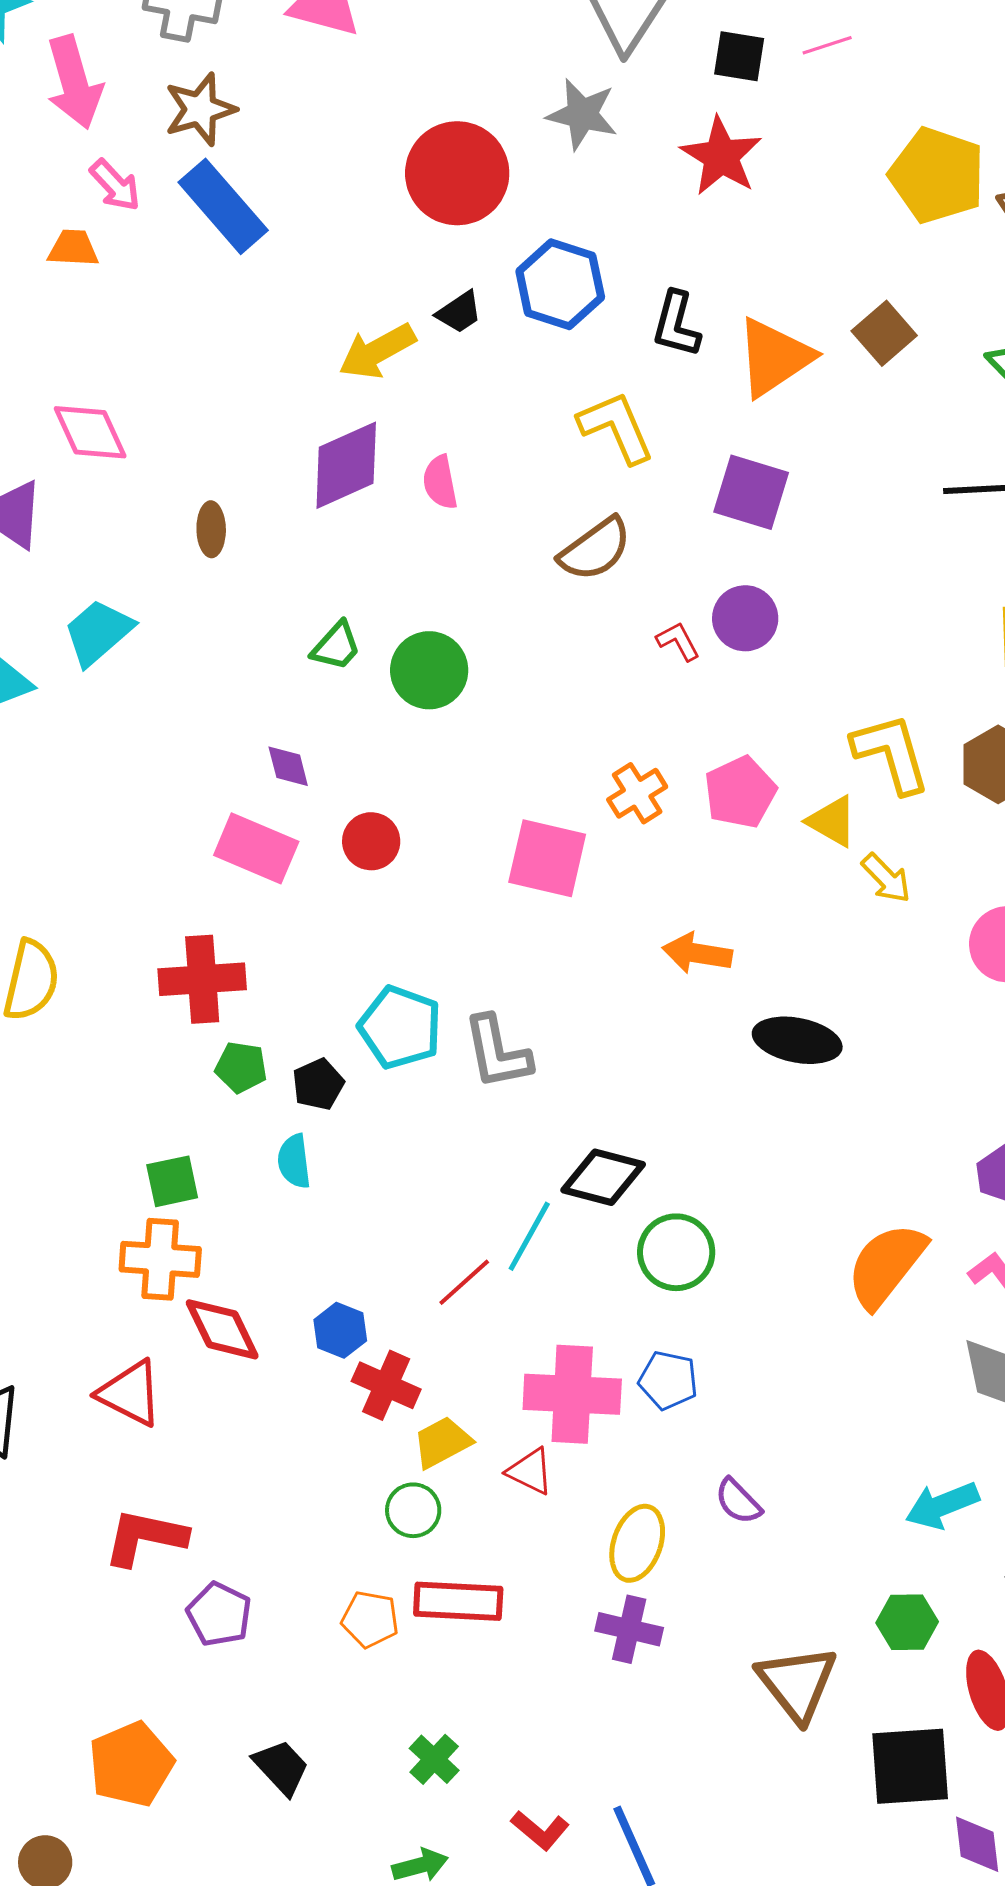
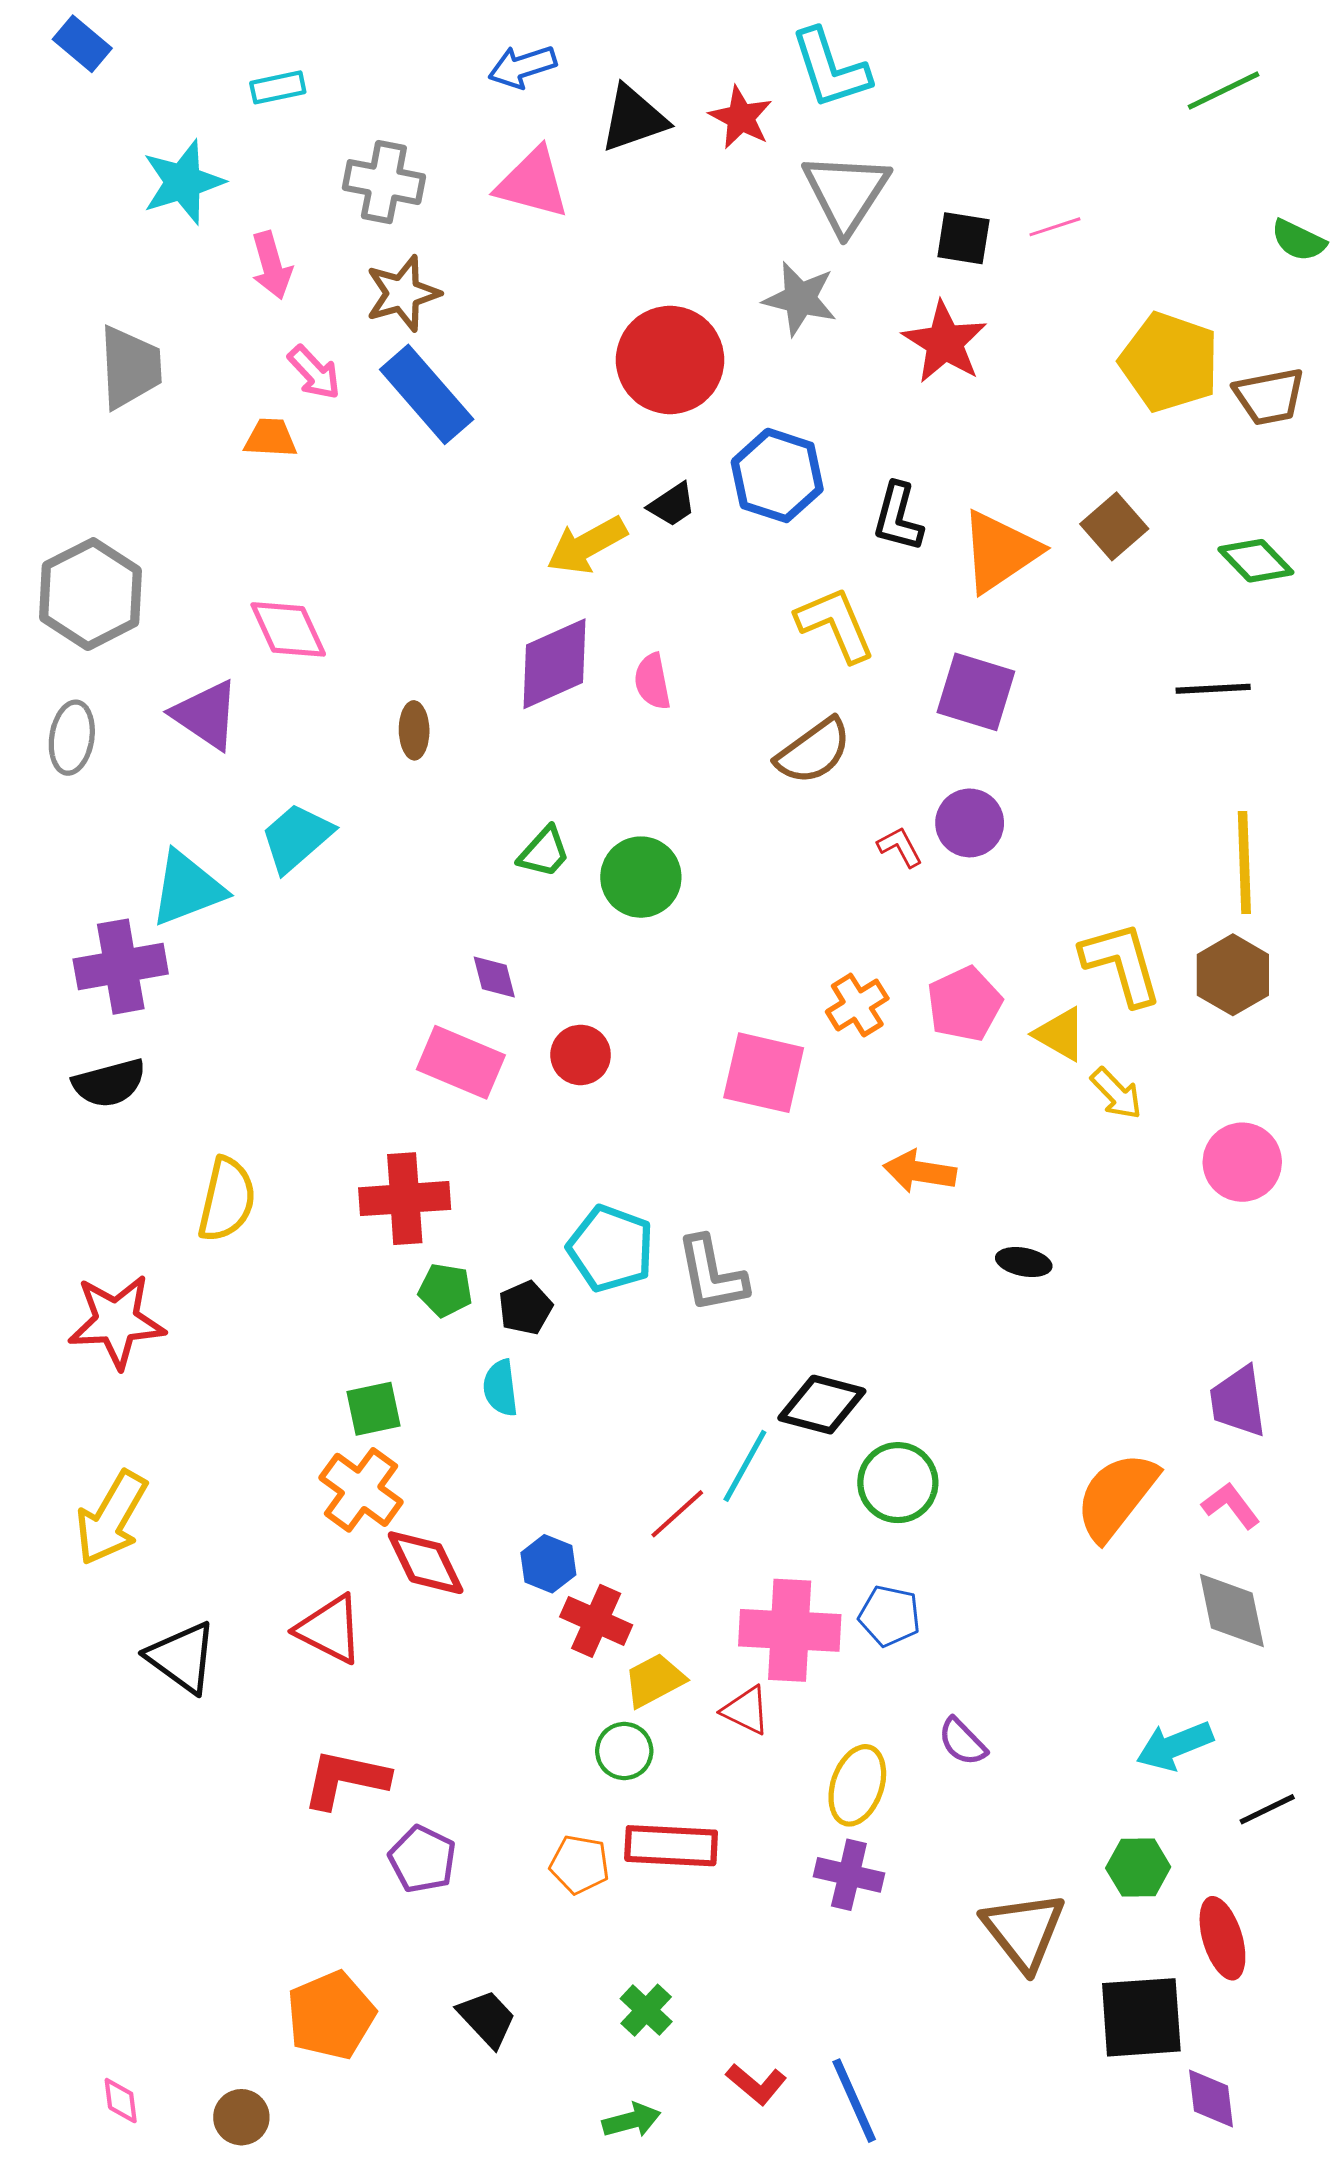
pink arrow: (74, 82) -> (272, 265), size x0.7
black ellipse: (797, 1040) -> (1024, 1262), size x0.6
orange cross: (160, 1259) -> (361, 1490), turned 32

